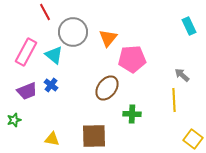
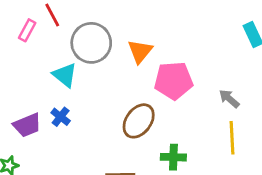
pink rectangle: (26, 52) -> (27, 30), moved, size x0.6
gray arrow: (182, 75) -> (229, 99), moved

